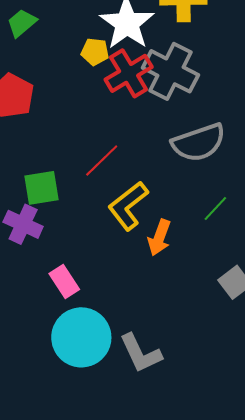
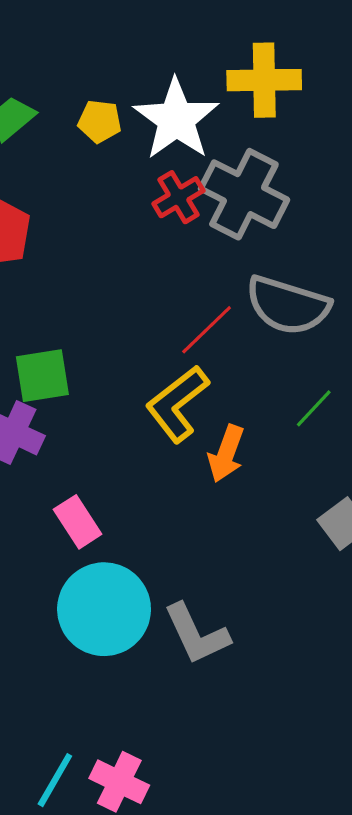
yellow pentagon: (95, 52) -> (100, 121), moved
red cross: (129, 73) -> (178, 197), size x0.7
gray semicircle: (199, 143) -> (288, 305), turned 36
red line: (102, 160) -> (207, 330), moved

